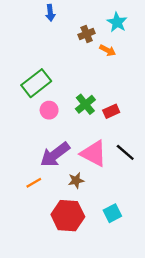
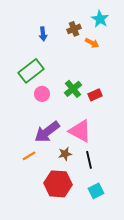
blue arrow: (50, 13) -> (43, 34), moved
black line: (125, 152) -> (89, 160), moved, turned 36
cyan square: (112, 213) -> (96, 191), moved

